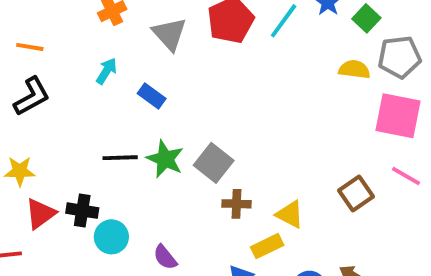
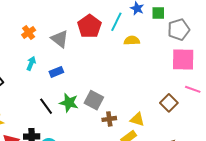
green square: (366, 18) -> (158, 13), turned -32
yellow semicircle: (354, 69) -> (132, 40), moved
blue rectangle: (152, 96) -> (56, 72), turned -48
black line: (120, 158) -> (46, 106), turned 66

